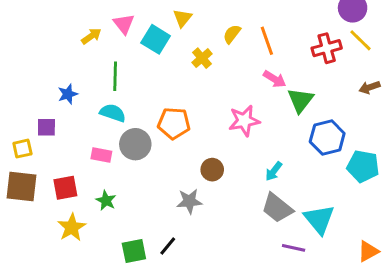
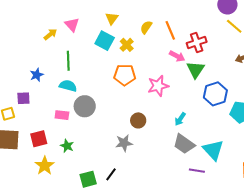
cyan square: (156, 39) -> (105, 41), moved
red cross: (327, 48) -> (197, 43), moved
orange pentagon: (174, 123) -> (125, 75), moved

